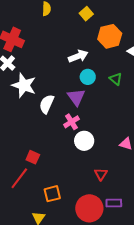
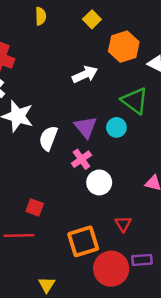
cyan circle: (88, 77) -> (116, 127), moved
green triangle: (116, 79) -> (135, 101), size x1.6
red line: (19, 178) -> (19, 236), turned 55
orange square: (52, 194) -> (83, 241), moved, size x1.4

